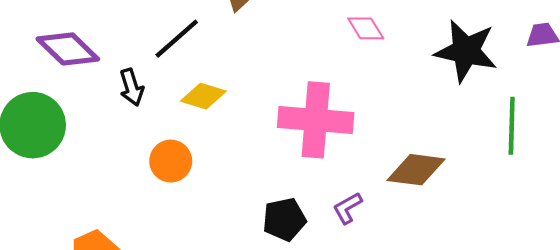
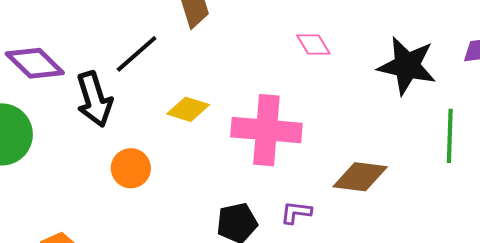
black arrow: (132, 87) -> (94, 99), size x1.6
yellow diamond: (203, 96) -> (188, 109), moved
purple L-shape: (347, 208) -> (296, 212), turned 36

